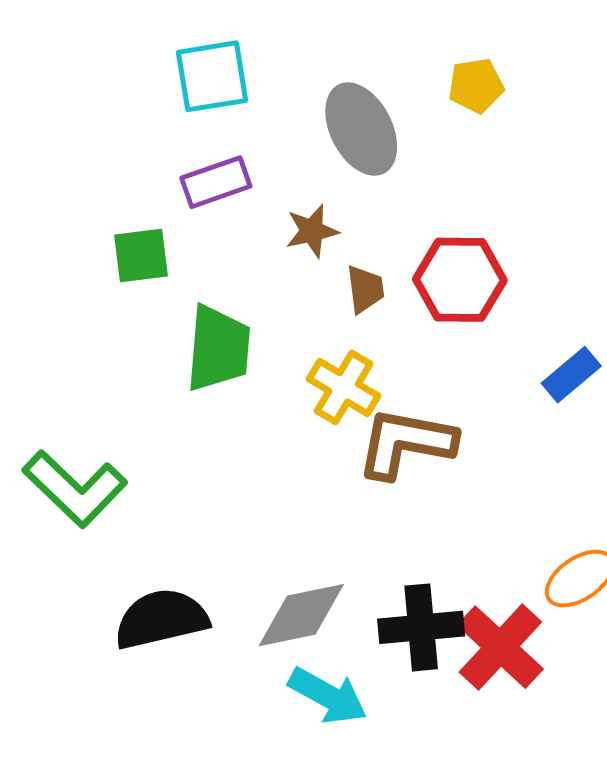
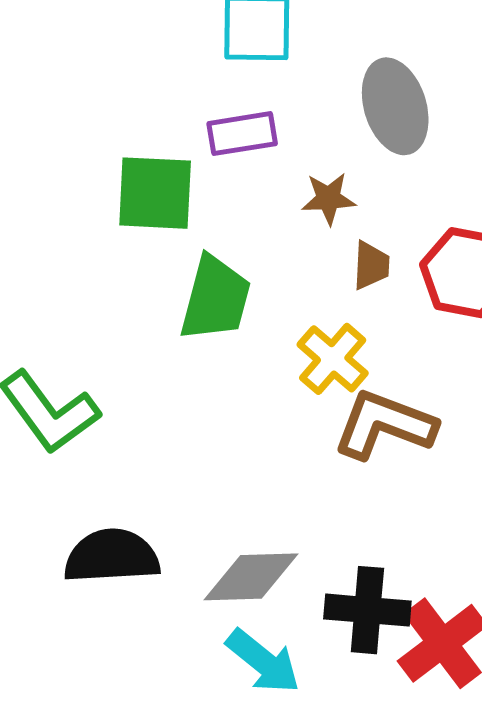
green square: (141, 256) -> (155, 193), size x1.4

